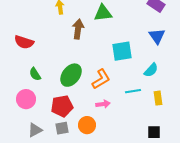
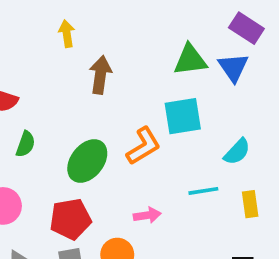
green triangle: (103, 13) -> (190, 60), moved
blue triangle: (157, 36) -> (233, 67), moved
green semicircle: (35, 74) -> (26, 144), moved, turned -128
orange L-shape: (101, 79) -> (143, 146), moved

